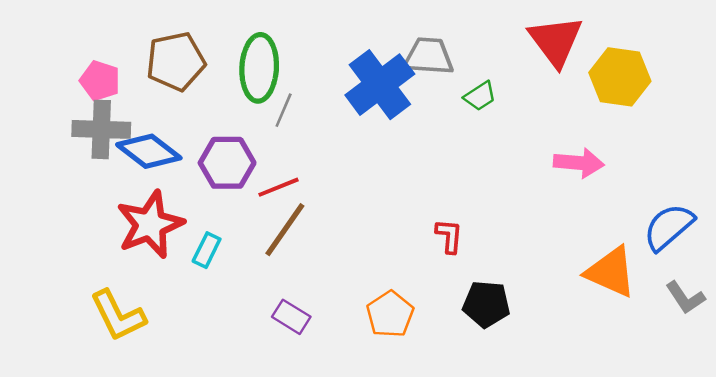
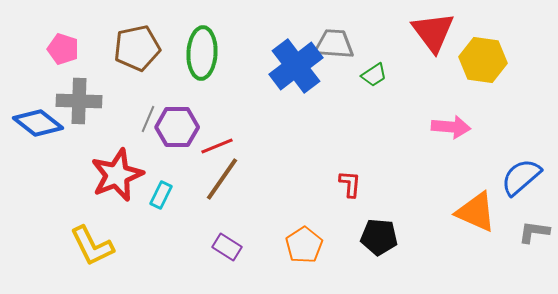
pink pentagon: (100, 81) -> (63, 49), moved
gray line: (284, 110) -> (148, 119), moved
blue diamond: (149, 151) -> (38, 123), moved
gray L-shape: (685, 298) -> (534, 232), turned 132

